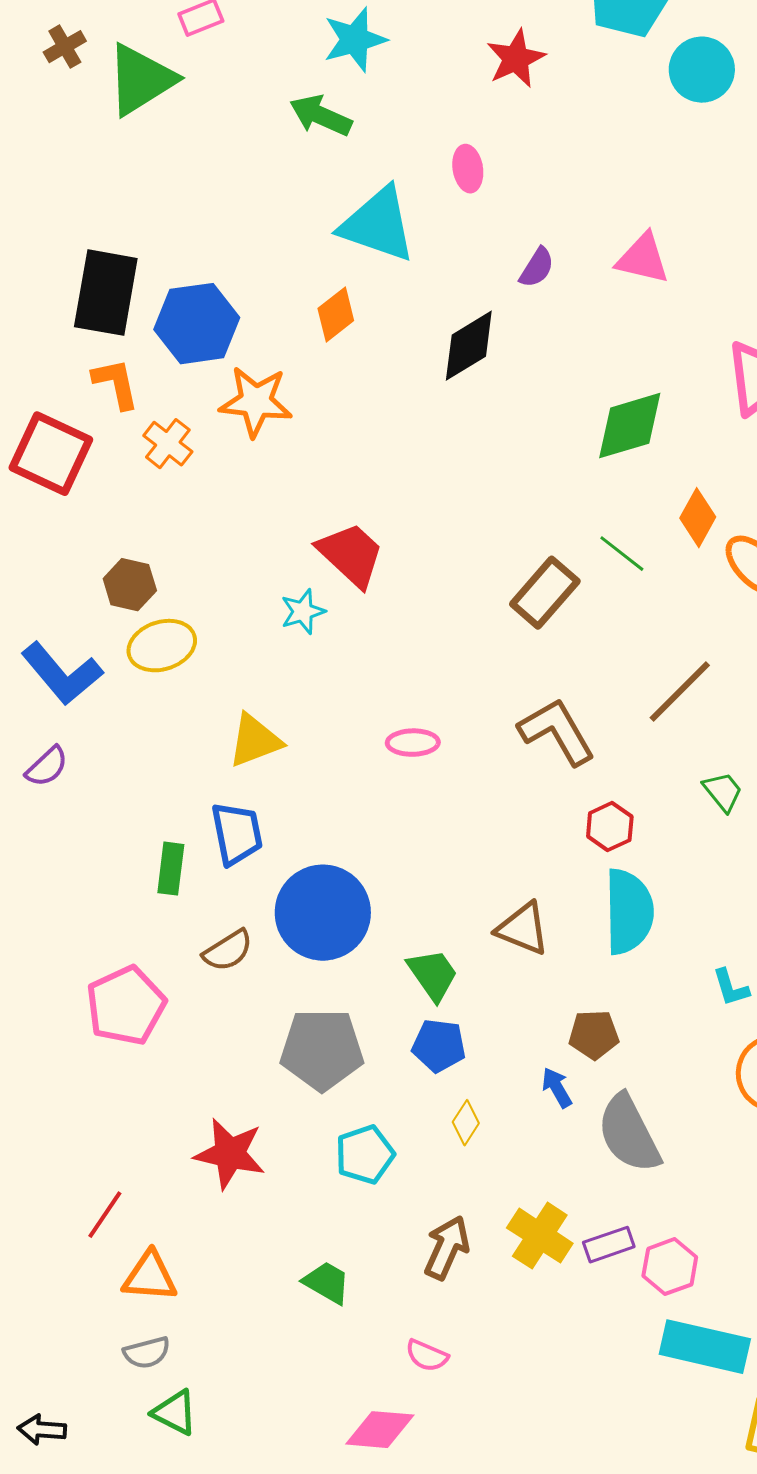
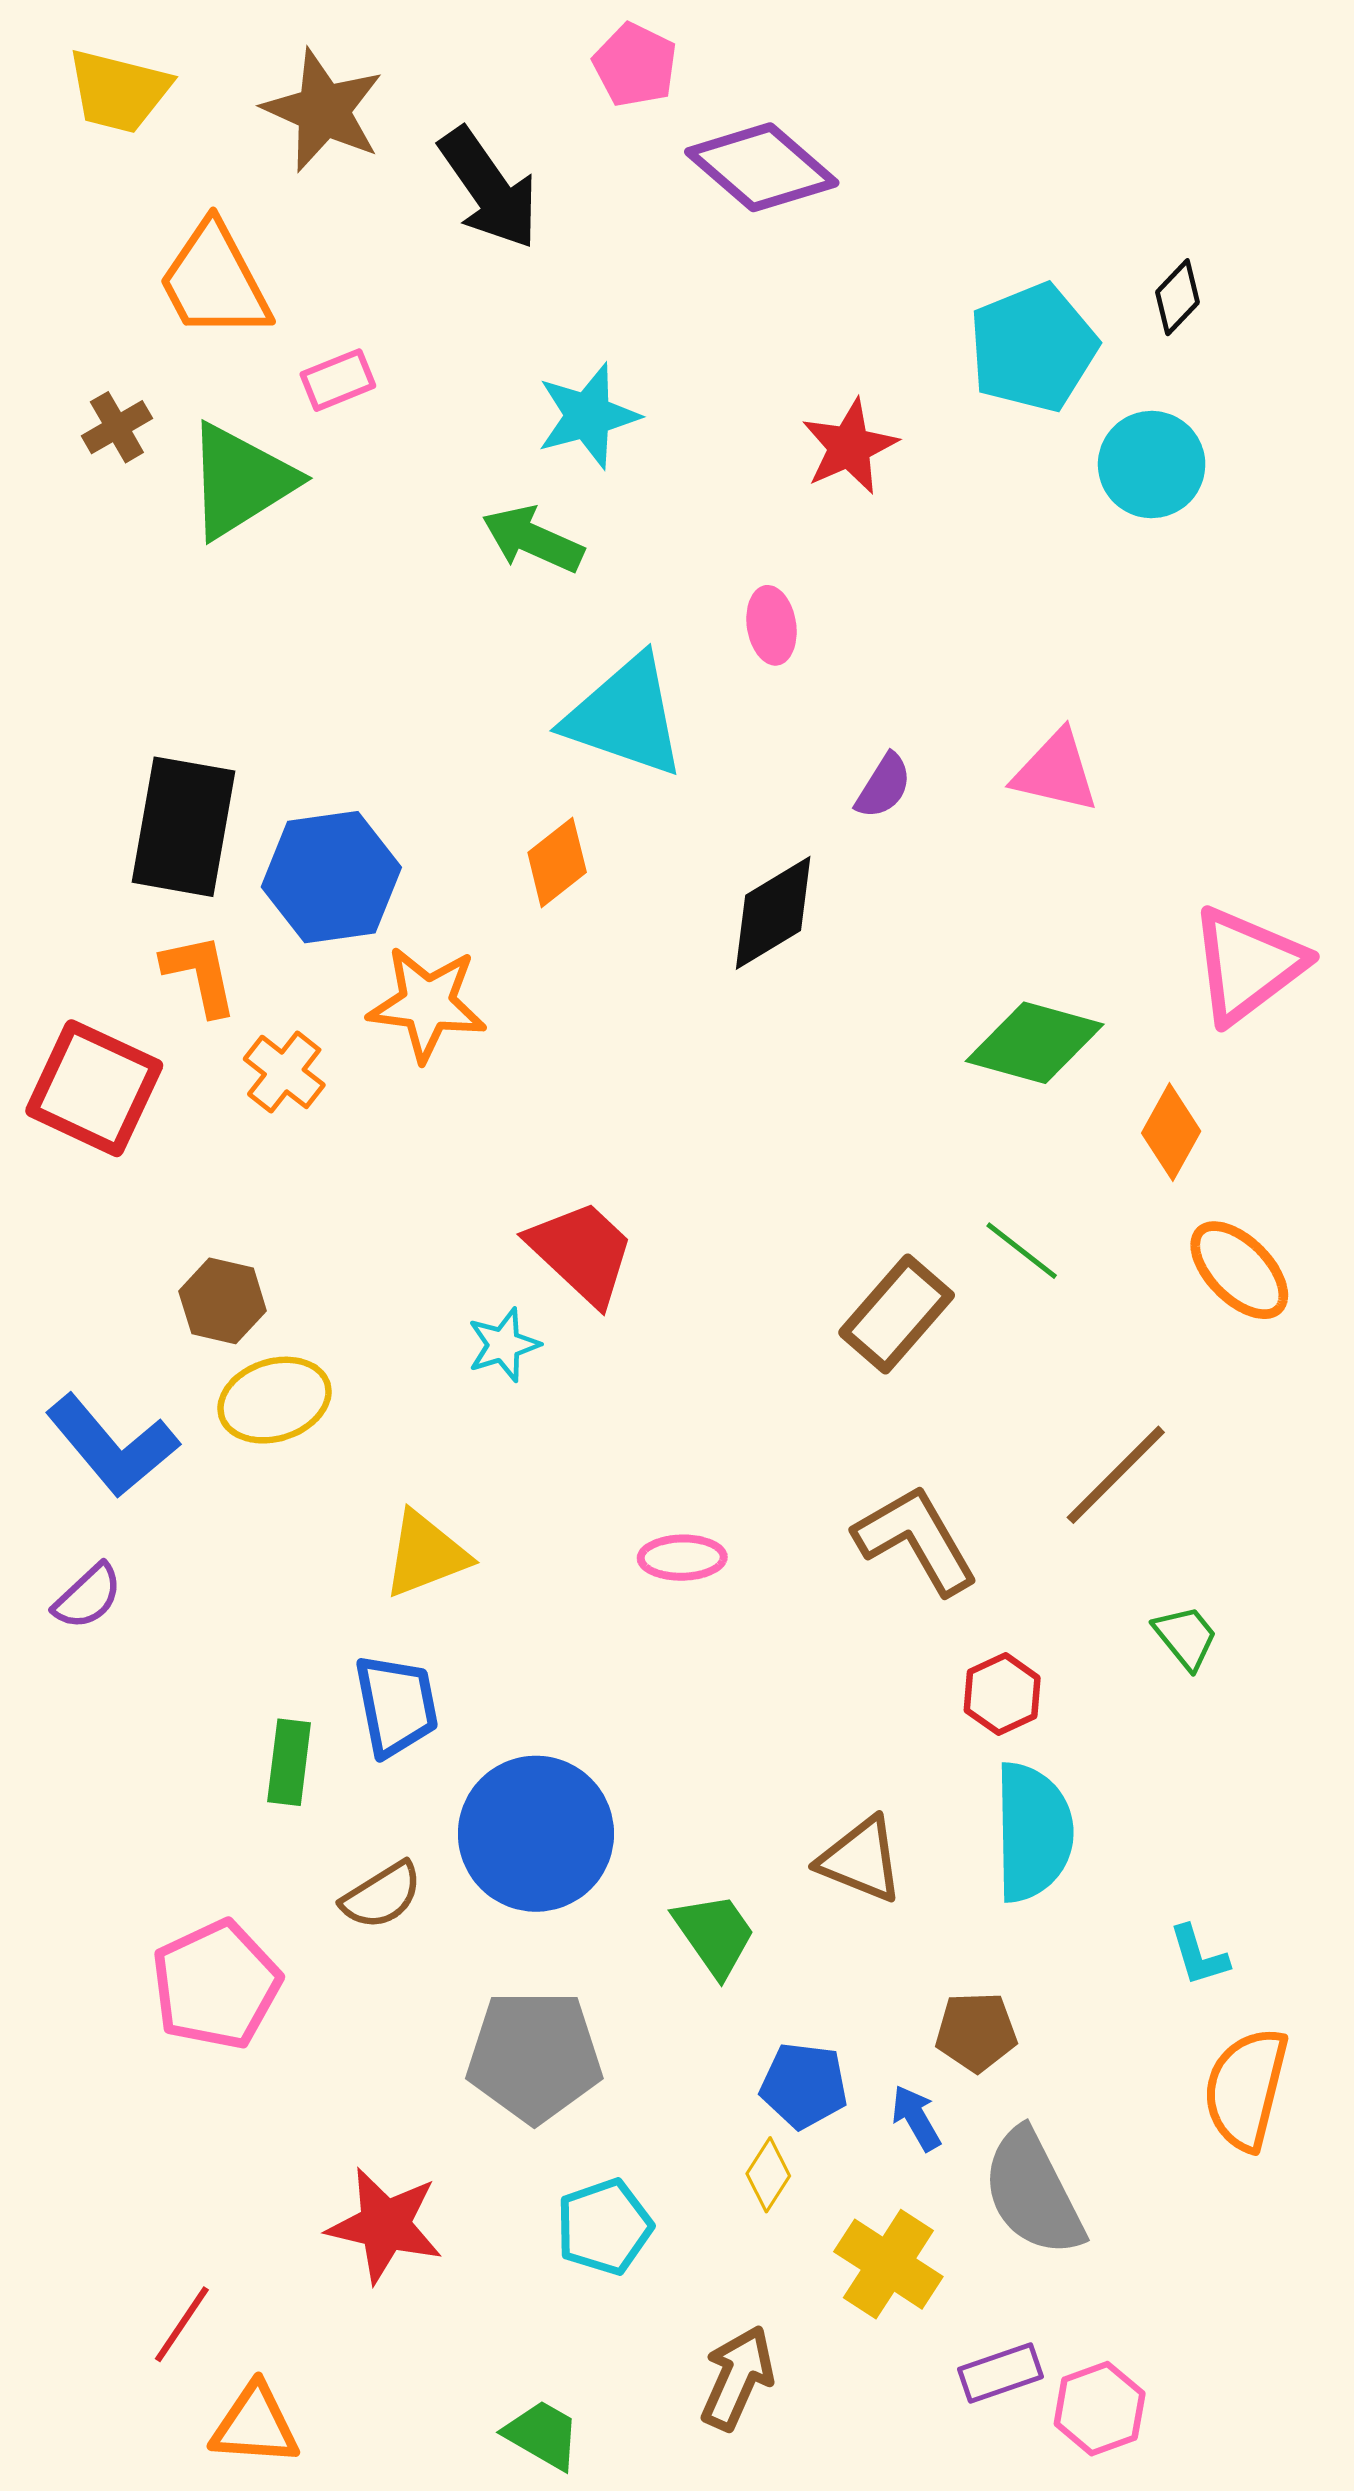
green diamond: (630, 426) -> (1035, 1043), turned 32
orange diamond: (698, 518) -> (1171, 1132), moved
blue pentagon: (439, 1046) -> (804, 2085), moved
yellow cross: (540, 1236) -> (888, 2264), moved

